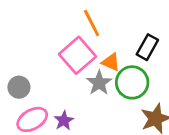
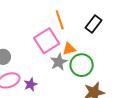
black rectangle: (147, 47) -> (93, 24), moved
orange triangle: (111, 62) -> (69, 49), turned -48

